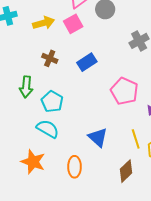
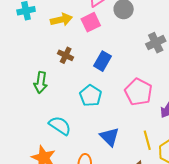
blue rectangle: (87, 62) -> (103, 61), turned -30
cyan pentagon: (52, 102) -> (91, 96), moved

